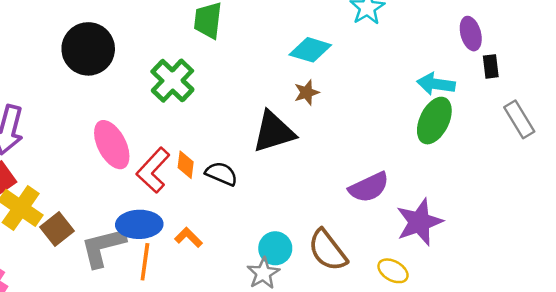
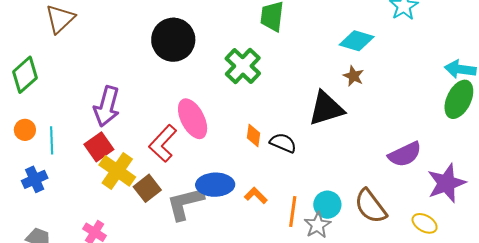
brown star: (307, 92) -> (353, 76), turned -30
red L-shape: (153, 170) -> (163, 143), moved
orange line: (145, 262) -> (293, 211), moved

